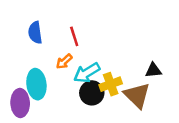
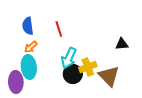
orange arrow: (64, 62) -> (31, 47), moved
black triangle: (153, 70) -> (122, 44), moved
cyan arrow: (87, 73) -> (69, 58), turned -35

